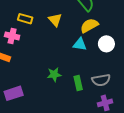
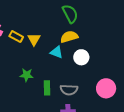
yellow rectangle: (25, 19) -> (16, 37), moved
yellow triangle: (55, 20) -> (34, 39), moved

